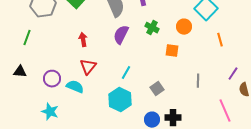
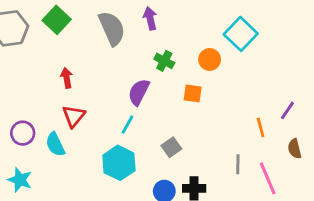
purple semicircle: (121, 35) -> (139, 92), moved
orange line: (220, 40) -> (261, 127), moved
purple line: (233, 74) -> (287, 110), moved
gray line: (198, 81) -> (238, 164), moved
cyan semicircle: (75, 87) -> (55, 144), turned -138

